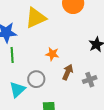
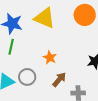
yellow triangle: (36, 18) -> (45, 18), turned 30

